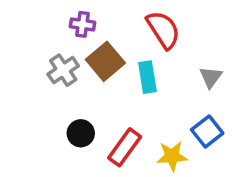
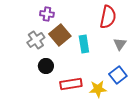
red semicircle: (163, 30) -> (108, 17), moved, turned 45
black circle: (81, 133) -> (46, 66), moved
red rectangle: (125, 147) -> (71, 84), turned 45

